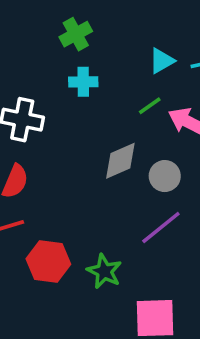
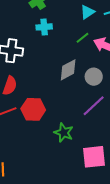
red hexagon: (48, 261) -> (33, 109), moved

